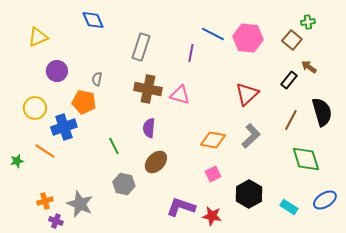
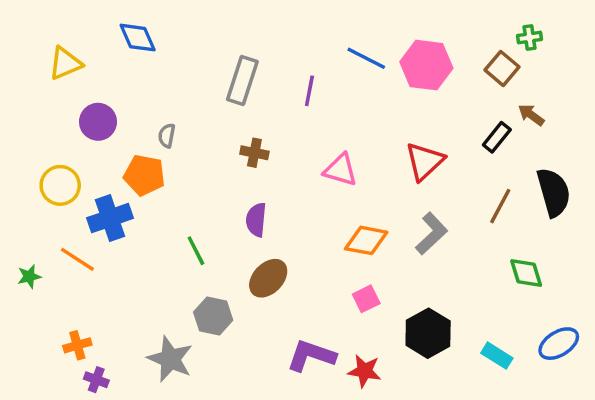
blue diamond: (93, 20) -> (138, 38), moved
purple line: (191, 53) -> (309, 91), moved
brown cross: (148, 89) -> (254, 153), size x0.6
pink triangle: (180, 95) -> (340, 170), moved
green diamond: (306, 159) -> (526, 273), size x0.7
gray star: (80, 204) -> (170, 359), moved

